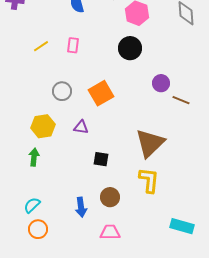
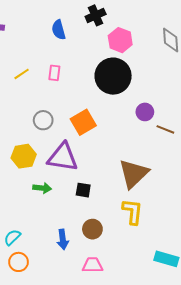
black circle: (130, 48) -> (113, 76), size x1.5
purple triangle: (81, 127) -> (63, 157), size x2.0
green arrow: (34, 157) -> (42, 188), moved, turned 90

